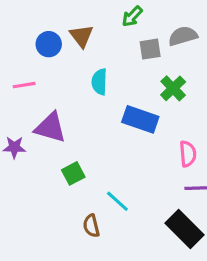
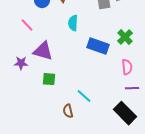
pink line: (24, 85) -> (27, 25), turned 56
green cross: (173, 88) -> (125, 37), moved
green square: (73, 173) -> (49, 79), moved, turned 32

